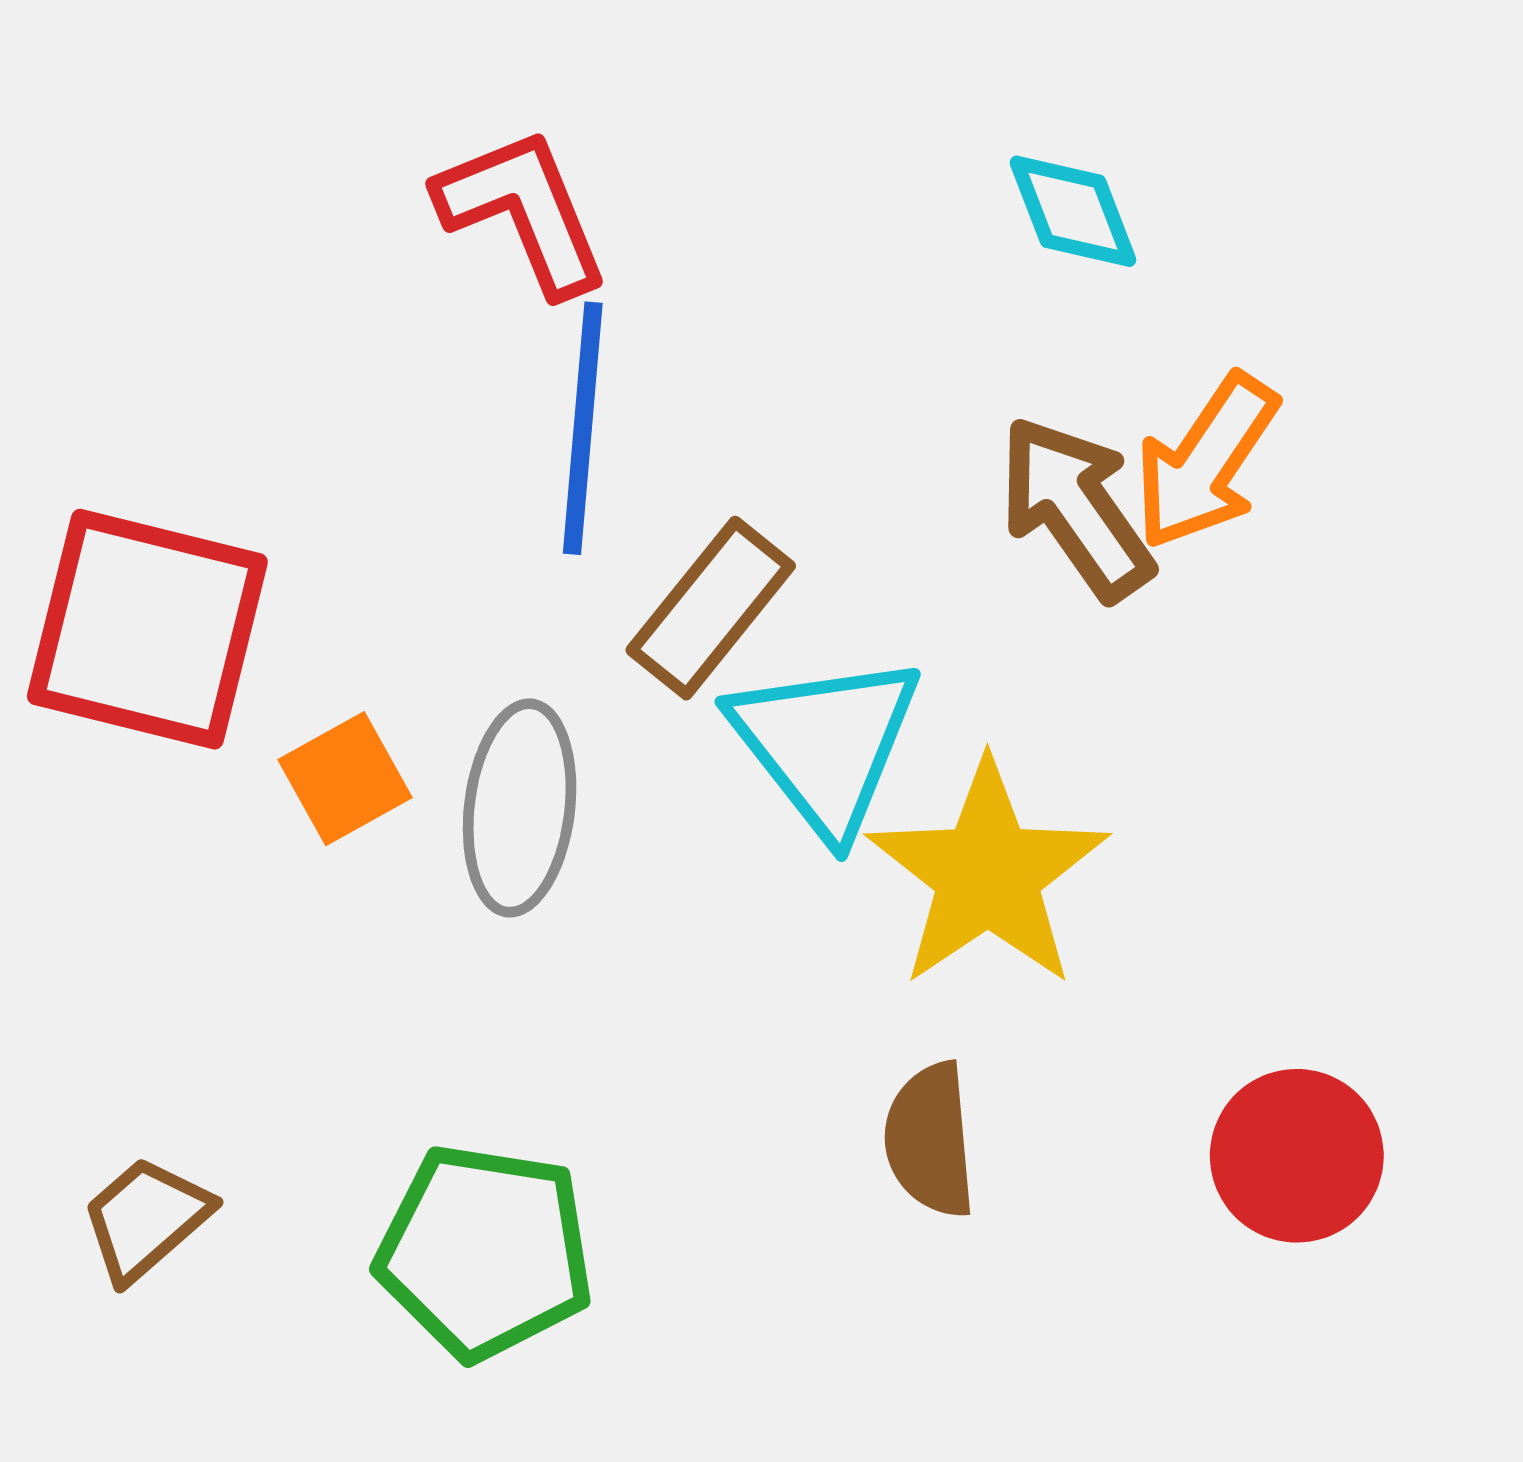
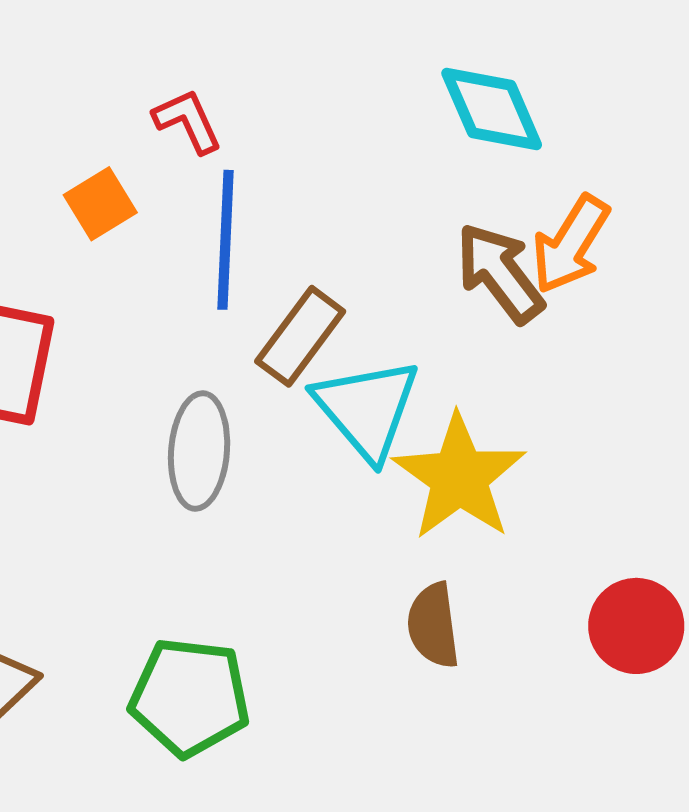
red L-shape: (523, 211) -> (188, 121), size x0.7
cyan diamond: (1073, 211) -> (492, 109), size x1.4
orange square: (345, 779) -> (100, 204), moved

